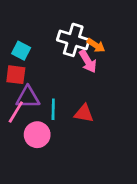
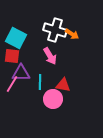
cyan square: (21, 51) -> (16, 38), size x1.5
pink arrow: (88, 61) -> (50, 56), moved
pink circle: (37, 135) -> (53, 99), moved

